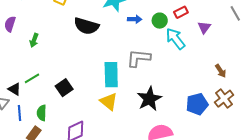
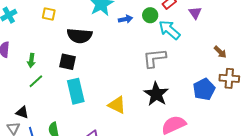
gray L-shape: (139, 58) -> (154, 58), moved
cyan rectangle: (111, 75) -> (76, 91), moved
green line: (32, 78) -> (36, 81), moved
black square: (64, 88) -> (68, 62), moved, turned -30
brown cross: (224, 99) -> (229, 78), turned -36

